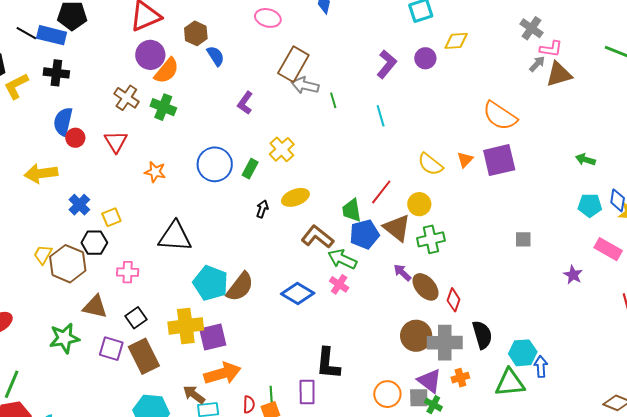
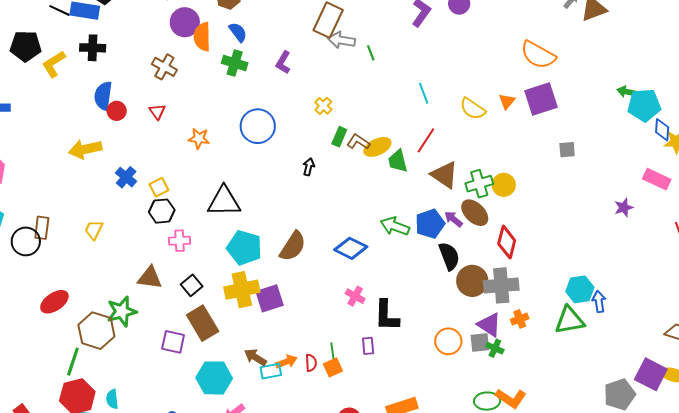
blue semicircle: (216, 56) -> (238, 32), moved
orange semicircle: (167, 71) -> (202, 37), turned 144
green cross: (163, 107) -> (235, 63), moved
cyan line: (381, 116) -> (424, 93), moved
red triangle: (116, 142) -> (157, 112), size x0.7
yellow cross: (282, 149) -> (323, 106), size x0.7
green rectangle: (250, 169) -> (339, 137), moved
yellow ellipse: (295, 197) -> (377, 147), moved
yellow circle: (419, 204) -> (504, 185), moved
cyan pentagon: (590, 205) -> (644, 105), moved, size x1.4
blue pentagon: (364, 234) -> (430, 224), moved
brown L-shape: (317, 237) -> (358, 142), moved, size x0.7
gray square: (523, 239) -> (567, 150), moved
black hexagon: (94, 243) -> (162, 211), moved
green arrow: (342, 259) -> (395, 226), moved
brown hexagon: (68, 264) -> (96, 331), moved
purple star: (573, 275) -> (624, 208), turned 30
cyan pentagon: (211, 283) -> (244, 248), moved
pink cross: (339, 284) -> (355, 296), moved
brown ellipse: (426, 287) -> (475, 213), moved
red diamond: (454, 300) -> (507, 242), size x1.4
black semicircle: (482, 335) -> (449, 256), moved
purple square: (111, 349) -> (173, 342), moved
orange arrow: (222, 373) -> (286, 362), moved, size x0.6
purple rectangle: (307, 392) -> (368, 346), size x0.7

